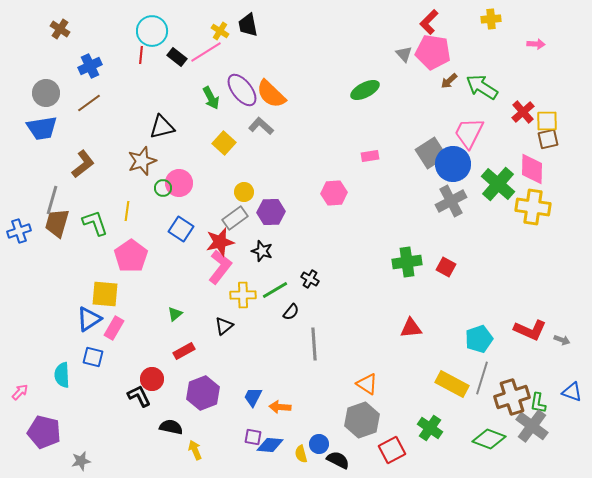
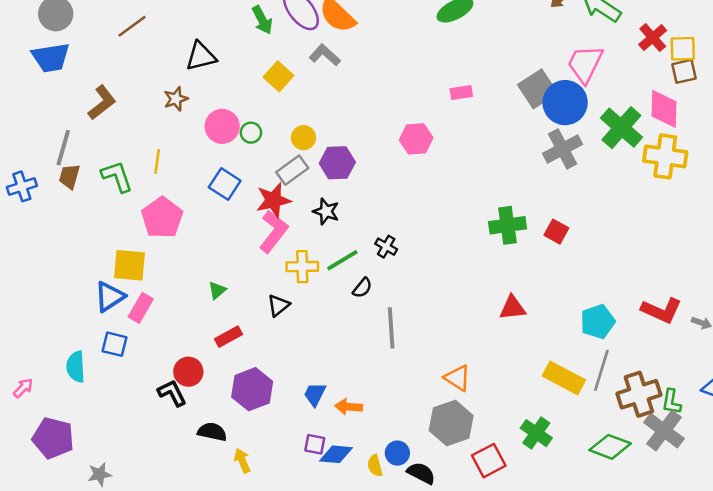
brown line: (89, 103) -> (132, 26), moved
brown star: (142, 161) -> (176, 99), size x0.7
green circle: (163, 188) -> (251, 133), moved
brown trapezoid: (57, 223) -> (69, 176), size x0.7

